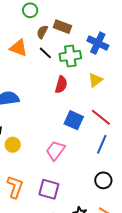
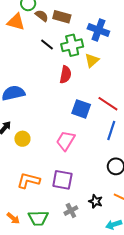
brown semicircle: (42, 32) -> (42, 16), moved, turned 104
orange triangle: (19, 48) -> (16, 22), moved
yellow triangle: (95, 80) -> (92, 60), moved
orange L-shape: (15, 187) -> (28, 180), turned -90

